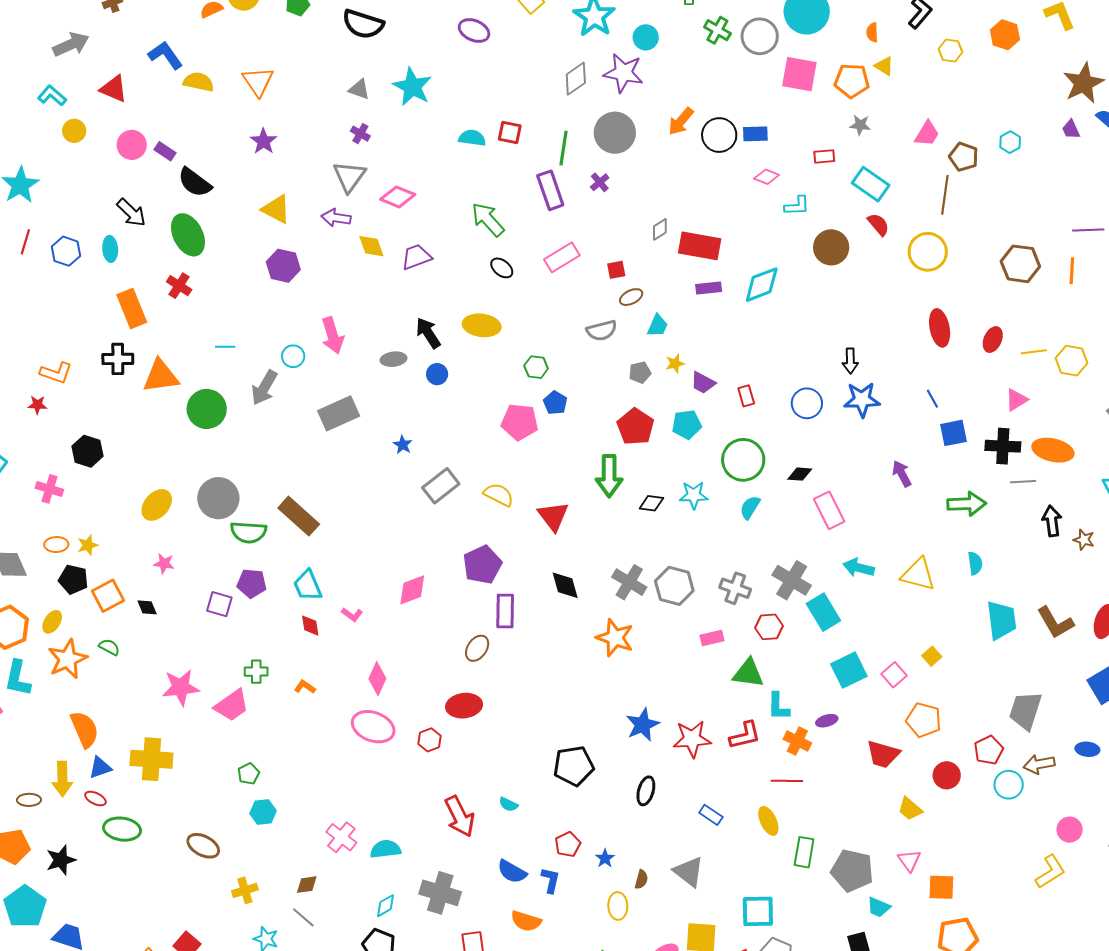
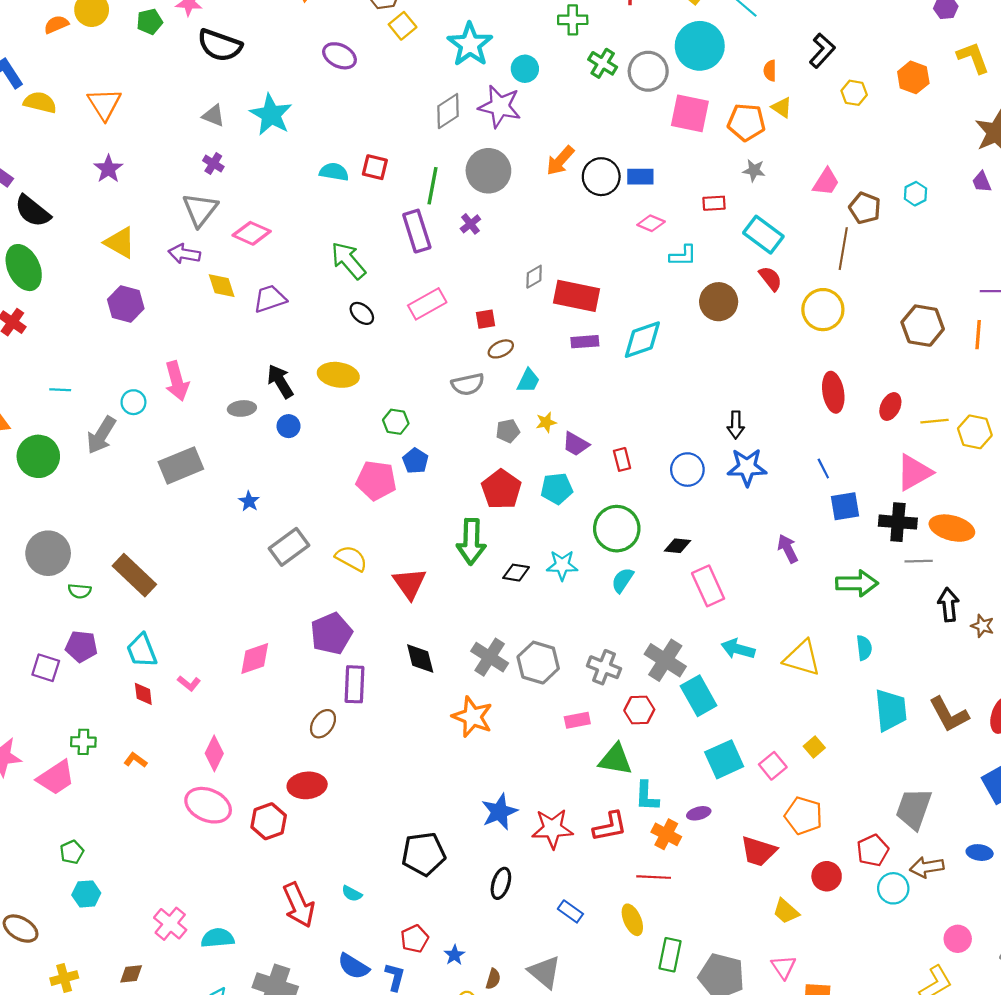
pink triangle: (1016, 400) -> (914, 472), size x1.5
green semicircle: (248, 532) -> (80, 591), size x0.6
red hexagon: (430, 740) -> (269, 821), size x1.4

